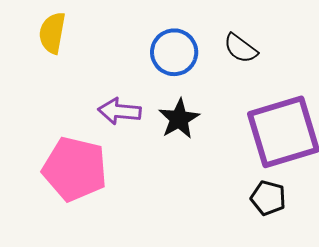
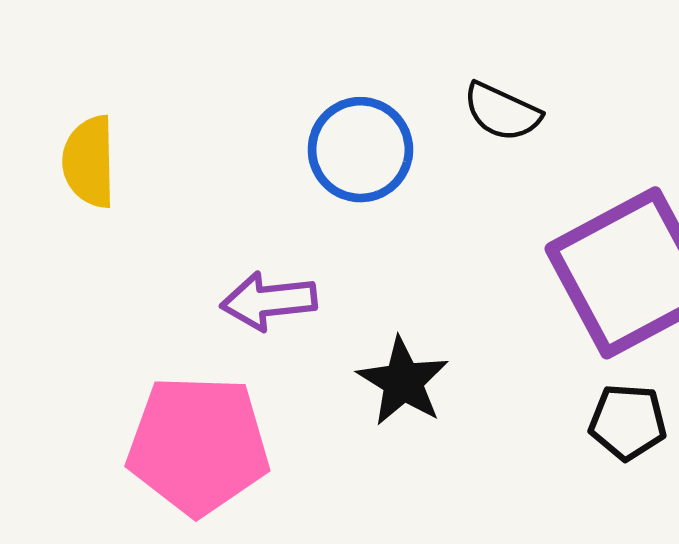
black star: (179, 119) -> (403, 382), moved

